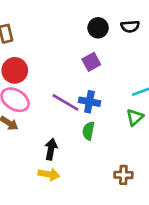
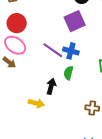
purple square: (91, 62) -> (75, 21), size x1.5
black arrow: (51, 149) -> (51, 86), moved

